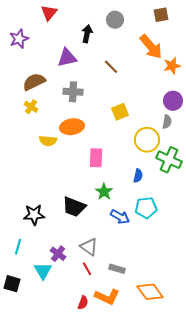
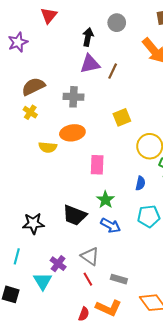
purple triangle: (67, 58) -> (90, 64), moved
brown line: (111, 67) -> (113, 71), turned 70
blue arrow: (120, 217) -> (111, 226), moved

